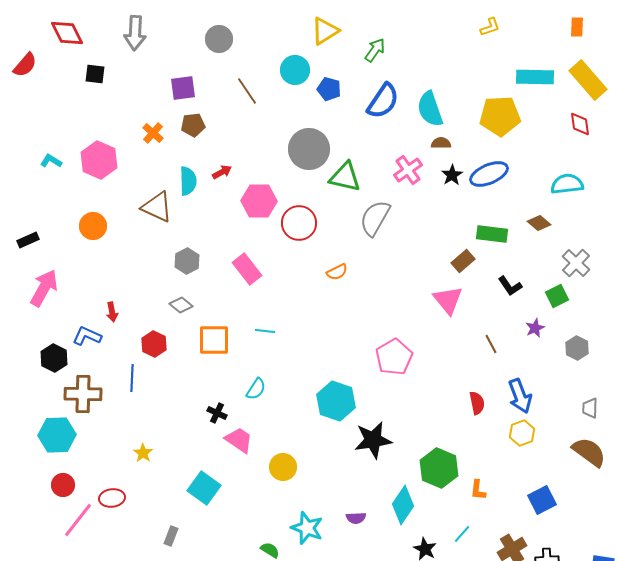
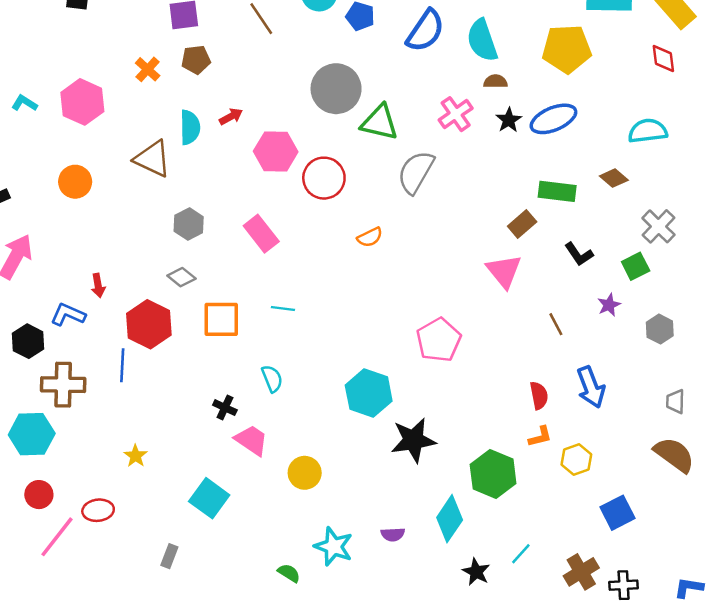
red hexagon: (154, 344) -> (149, 324), size x1.5
cyan semicircle: (256, 389) -> (272, 379), turned -55
yellow hexagon: (522, 433) -> (576, 460), moved
orange L-shape: (478, 490) -> (540, 437), moved, turned -110

